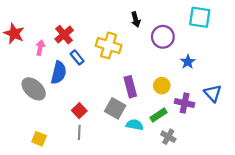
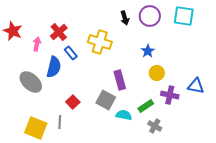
purple circle: (163, 37) -> (150, 16), moved
blue star: (188, 62) -> (148, 51), moved
yellow circle: (162, 86) -> (157, 73), moved
blue triangle: (213, 93) -> (196, 86), turned -36
gray line: (79, 132) -> (60, 122), moved
yellow square: (39, 139) -> (36, 128), size x1.6

